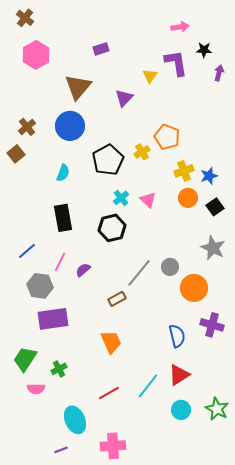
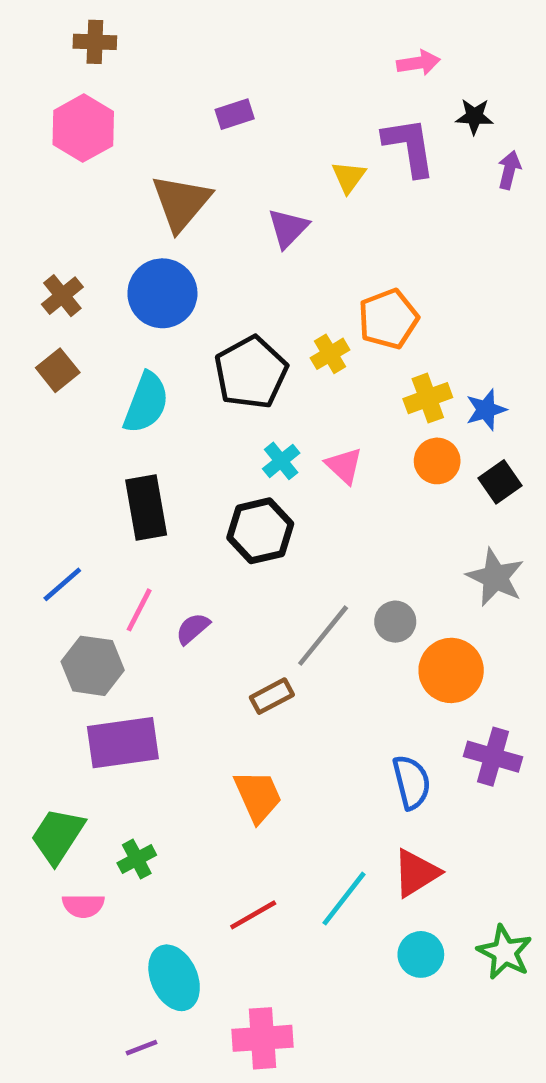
brown cross: (25, 18) -> (95, 42), moved, turned -36
orange pentagon: (167, 137) -> (388, 319), turned 30
brown square: (16, 154) -> (58, 370), moved
cyan semicircle: (63, 173) -> (146, 403), size x1.5

